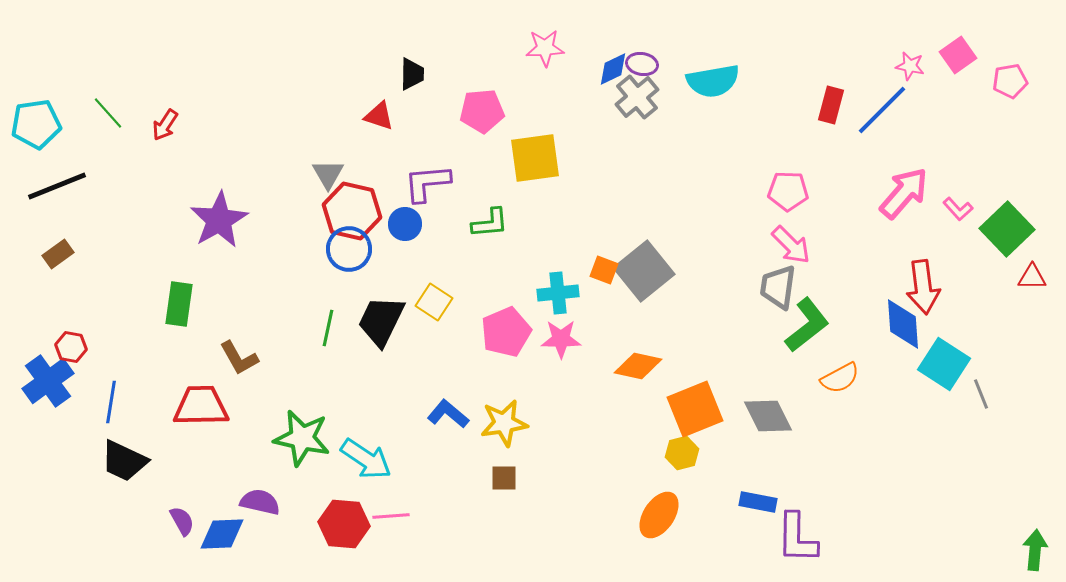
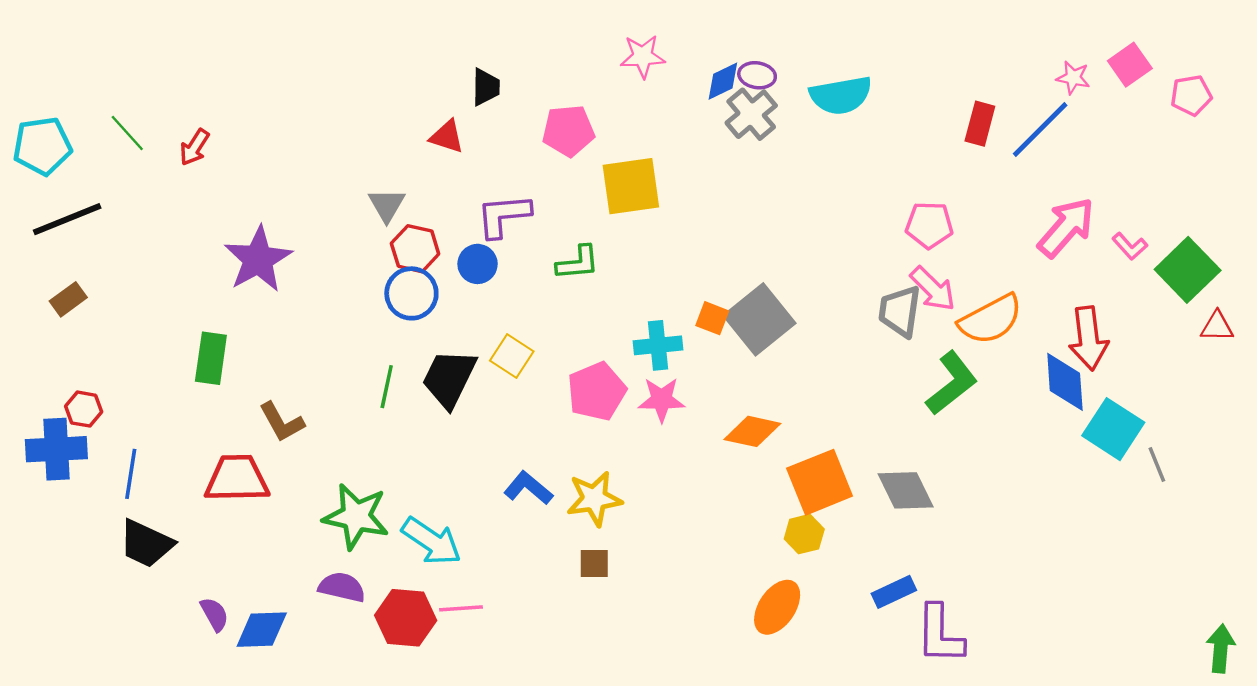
red hexagon: (352, 211) -> (415, 249), size x0.7
gray trapezoid: (778, 287) -> (900, 311), moved
orange semicircle: (840, 378) -> (991, 319), moved, size x1.4
blue cross: (48, 381) -> (56, 449), turned 33
purple semicircle: (260, 502) -> (342, 587), moved
blue rectangle: (758, 502) -> (894, 592), turned -36

